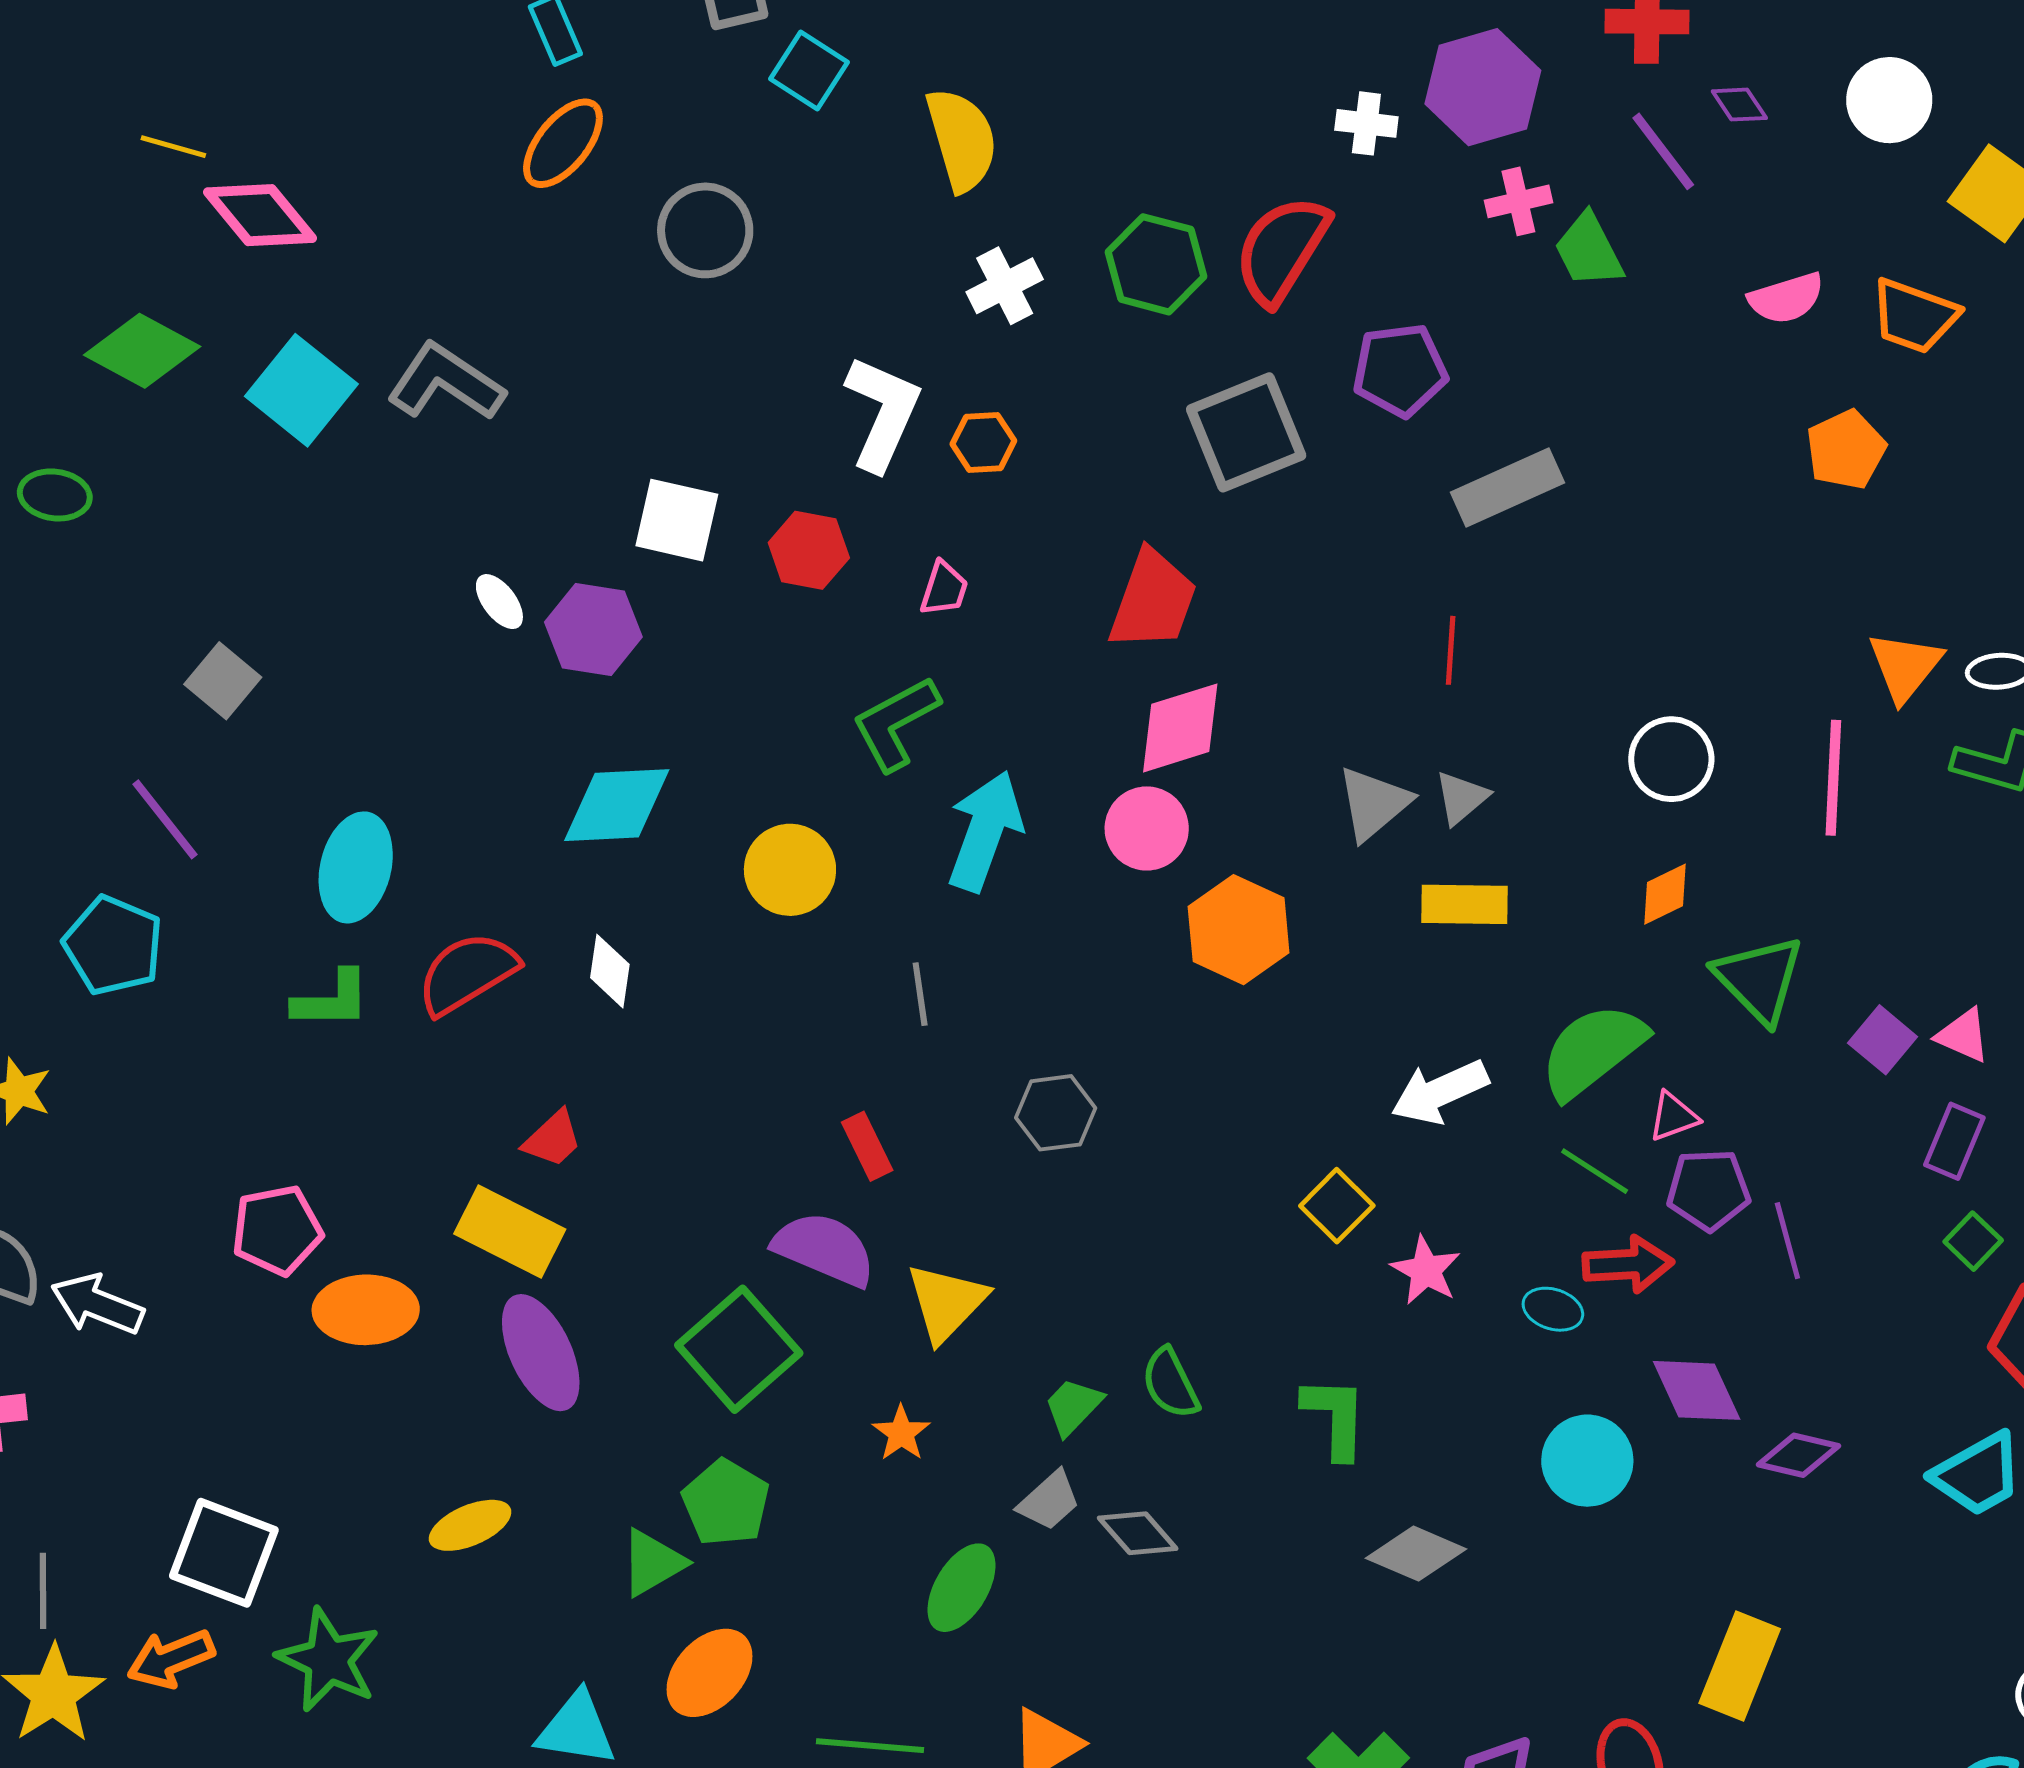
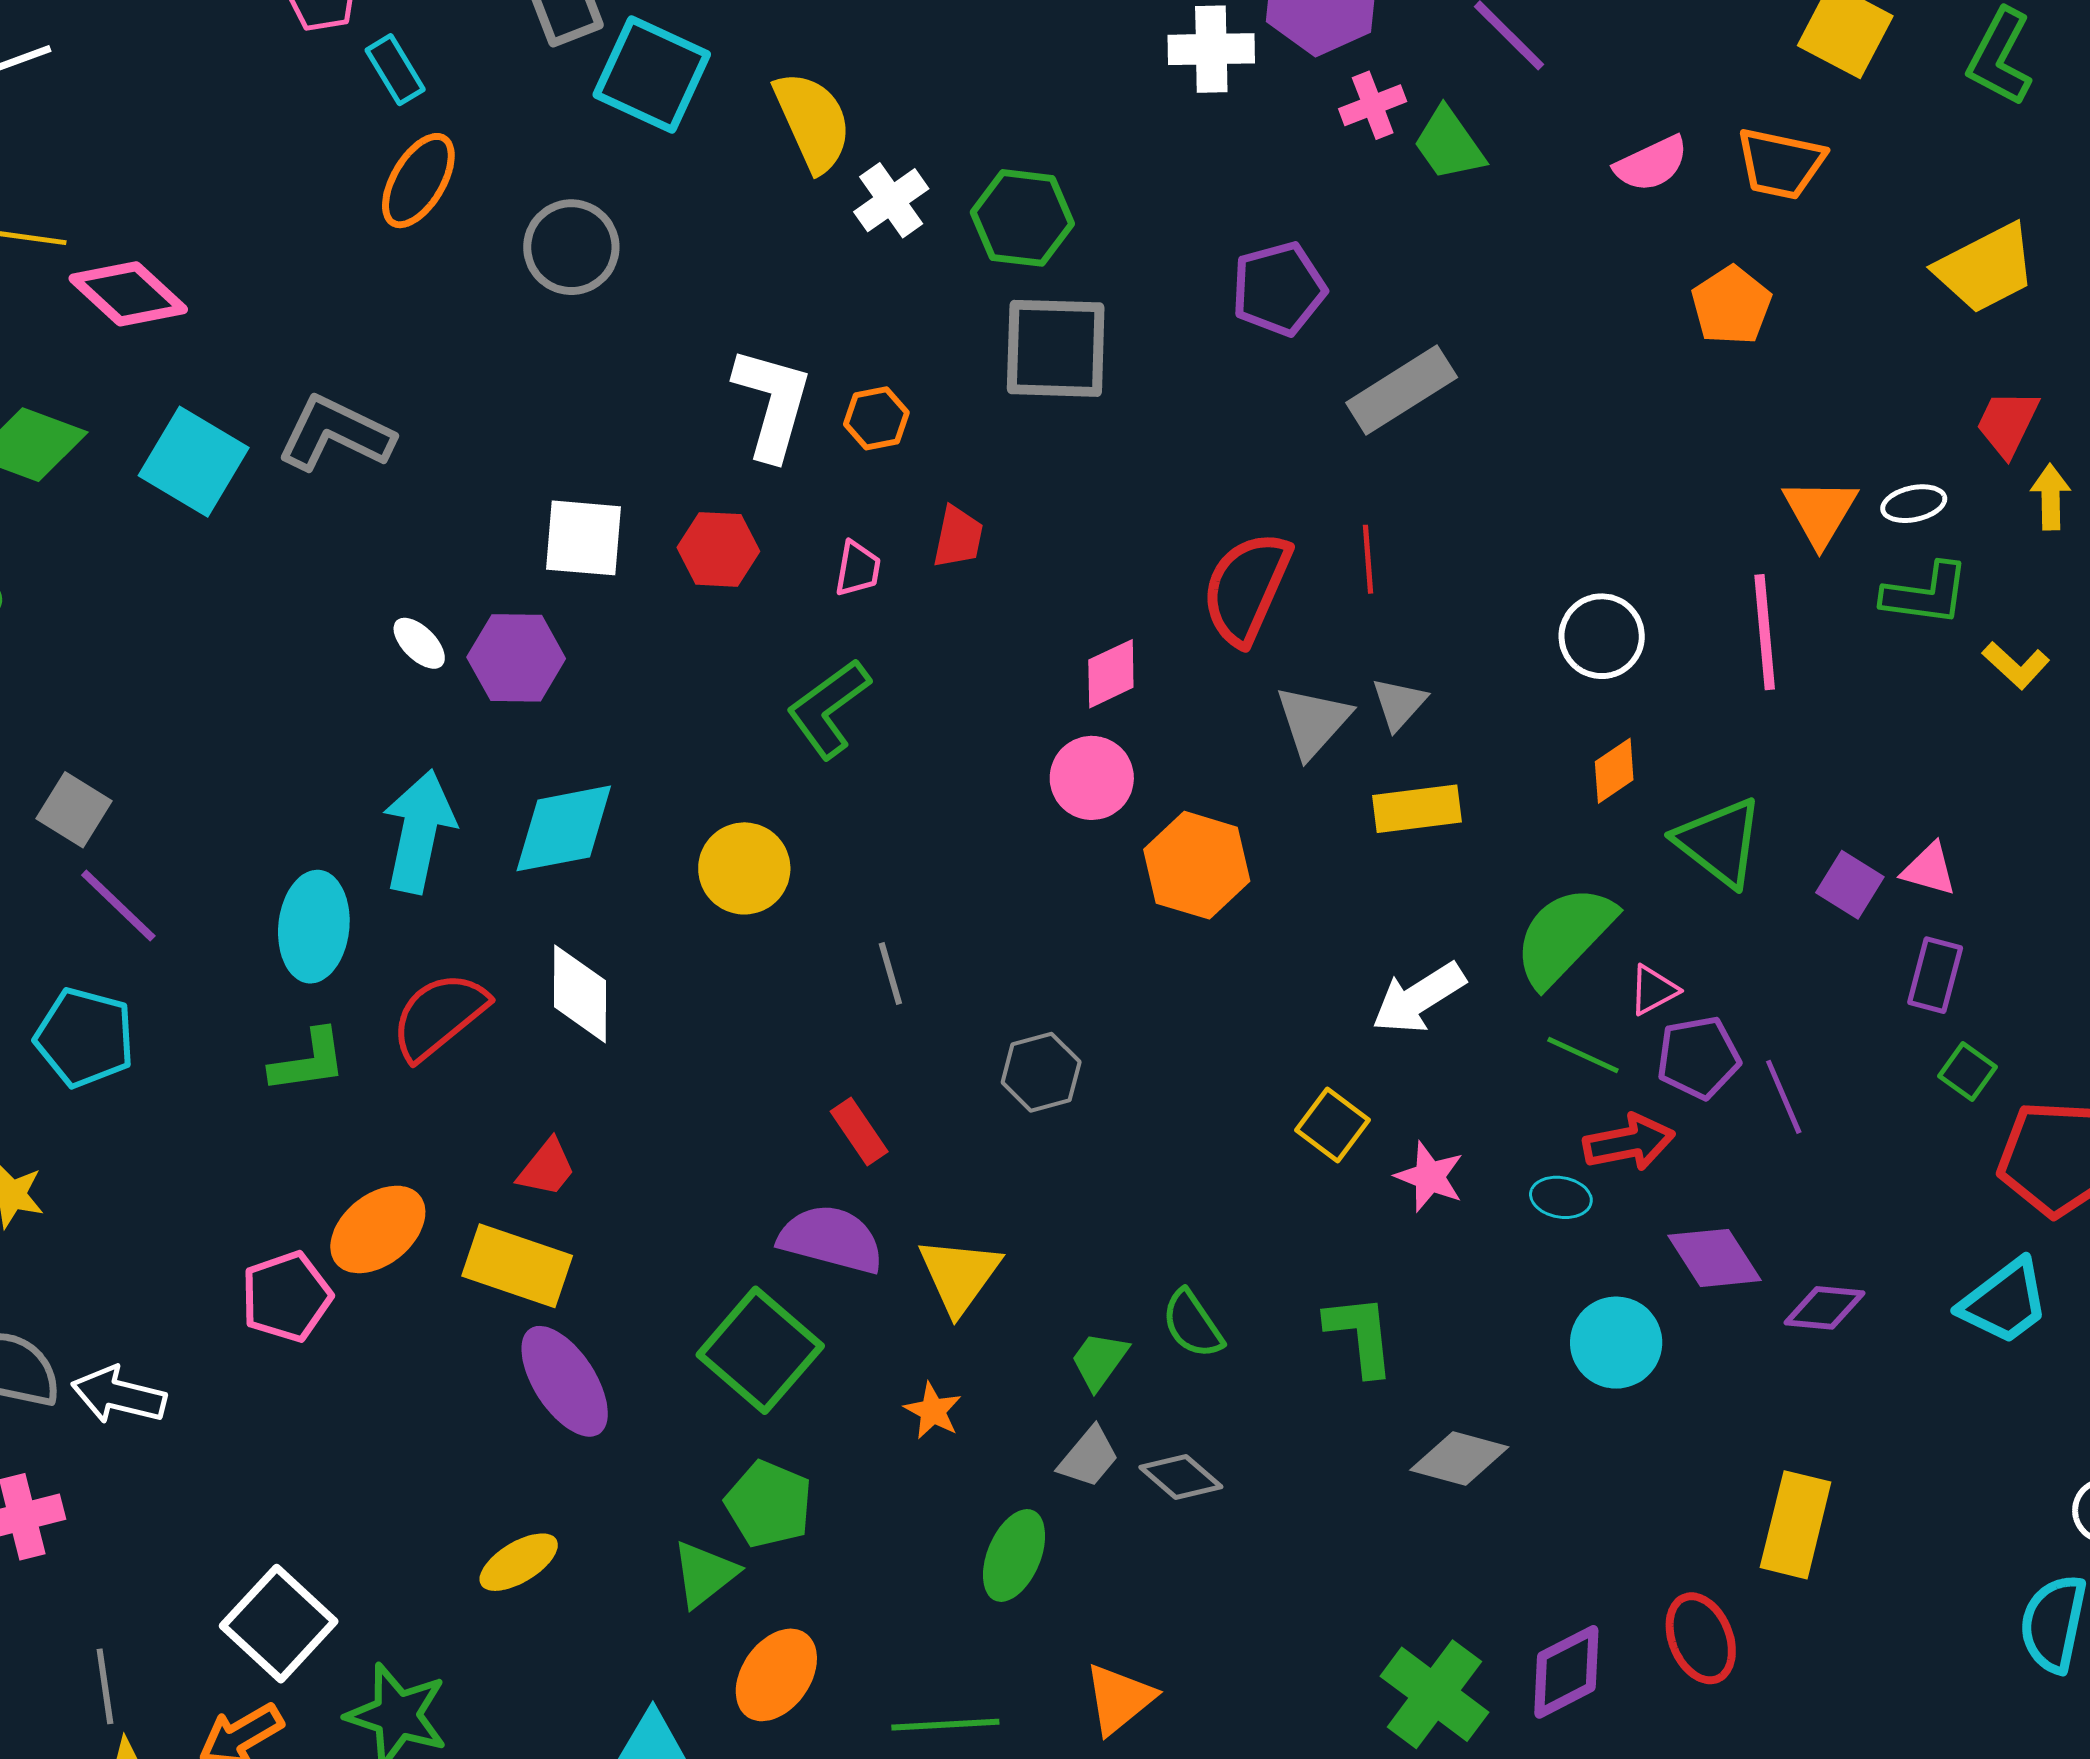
cyan square: (809, 71) -> (652, 74), size x1.5
white cross: (1366, 123) -> (1211, 49), size x1.4
red semicircle: (1282, 250) -> (1246, 588), moved
white cross: (1005, 286) -> (891, 200), moved
gray square: (1246, 432) -> (1056, 348), moved, turned 32
red trapezoid: (1153, 600) -> (958, 537), moved, size x0.6
gray square: (223, 681) -> (74, 810), moved
pink diamond: (1180, 728) -> (1111, 674), size x0.7
cyan arrow: (985, 831) -> (419, 832), moved
white diamond: (610, 971) -> (580, 994), size x1.4
orange ellipse: (366, 1310) -> (378, 1229), moved, turned -30
white square: (224, 1553) -> (279, 1624), turned 30

